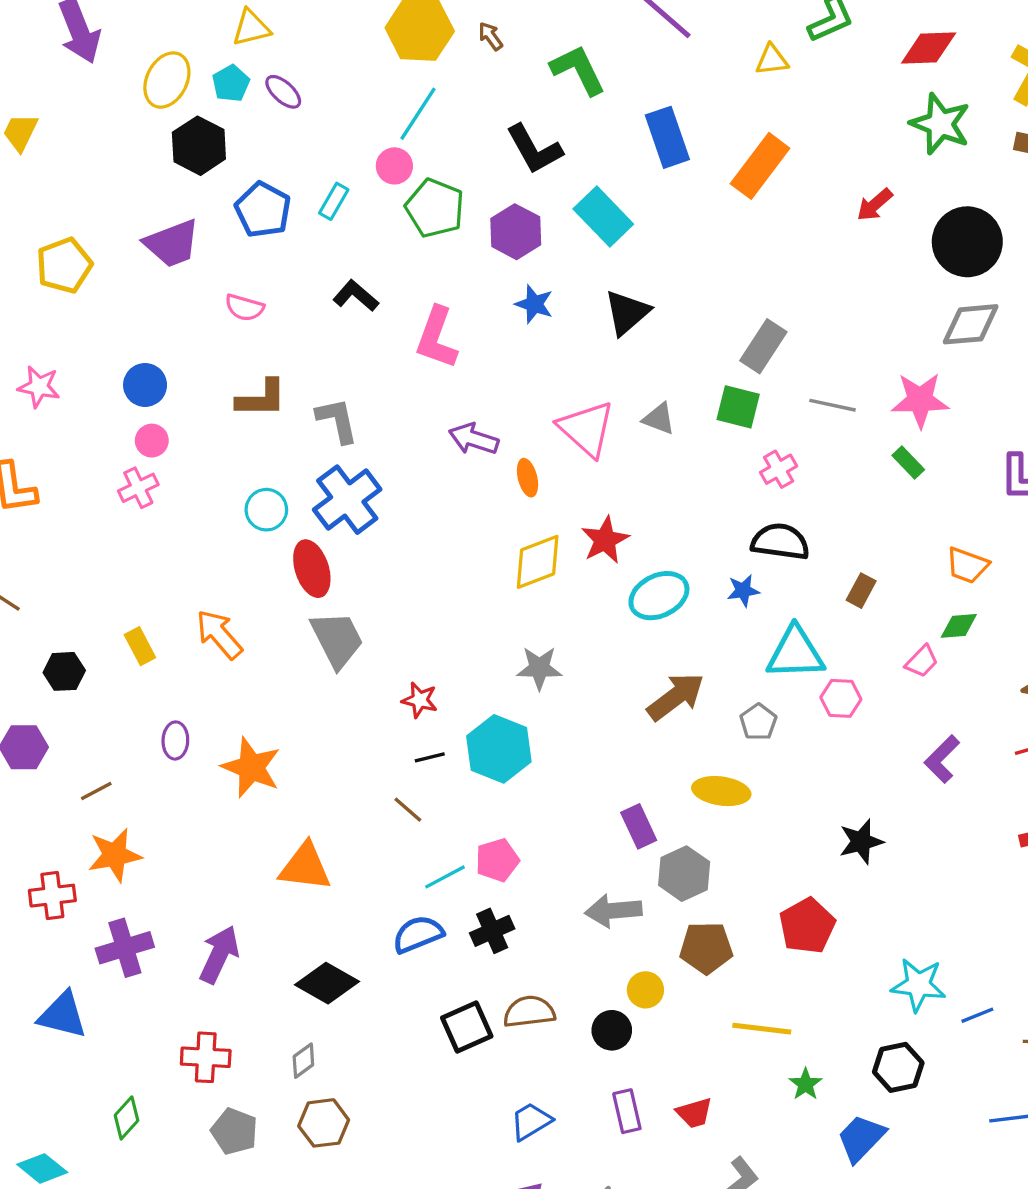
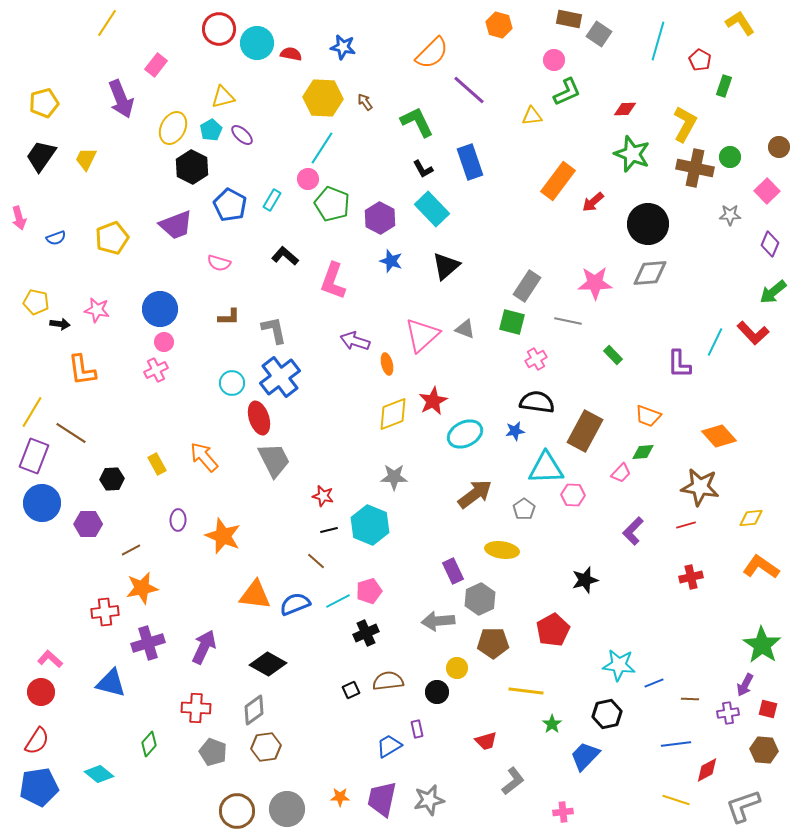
red diamond: (929, 48) -> (625, 109), size x0.7
black L-shape: (534, 149) -> (423, 169), moved, size x0.6
orange rectangle: (760, 166) -> (558, 181), moved
blue circle: (145, 385) -> (160, 309), size x1.4
brown L-shape: (261, 398) -> (229, 317), size x0.7
pink star: (920, 400) -> (595, 283), moved
pink triangle: (586, 429) -> (422, 335), turned 36
brown rectangle: (861, 591) -> (585, 431), size x2.0
blue semicircle: (418, 934) -> (295, 604), moved
black square: (467, 1027) -> (351, 690), size x0.6
gray diamond: (303, 1061) -> (254, 710), size x1.4
purple rectangle: (627, 1111) -> (417, 729), moved, size x0.7

